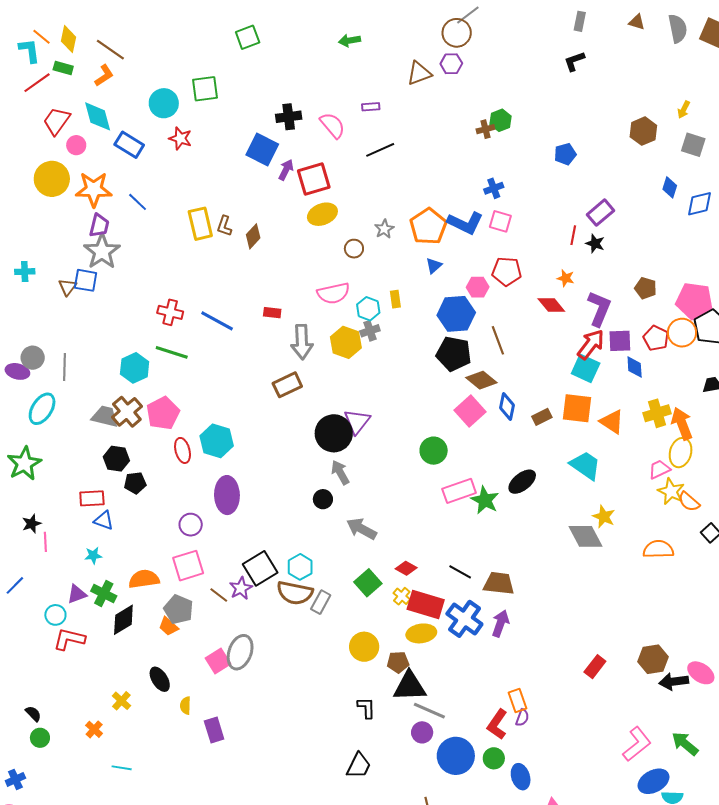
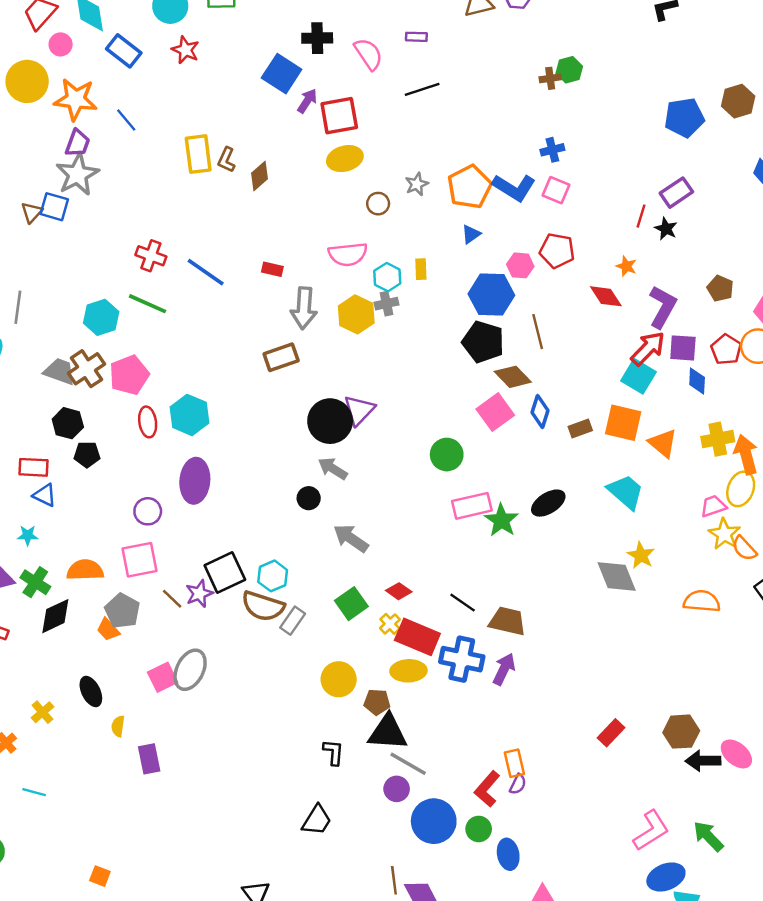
blue pentagon: (565, 154) -> (684, 118), moved, size x1.5
gray arrow: (340, 472) -> (333, 469), turned -35
blue cross: (464, 619) -> (462, 659), turned -30

